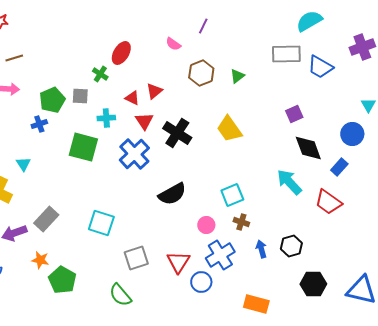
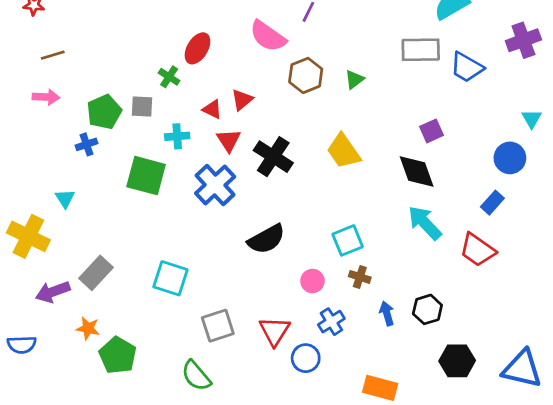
pink semicircle: (173, 44) -> (268, 36), size x1.8
black diamond: (308, 148) -> (417, 171), moved
blue cross: (220, 255) -> (331, 322), size x0.7

